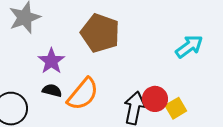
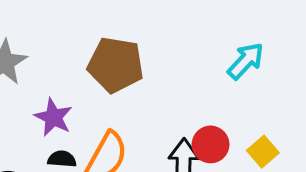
yellow square: (176, 108) -> (263, 152), moved

